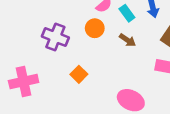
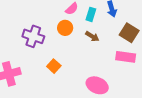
cyan rectangle: (127, 13) -> (91, 14), turned 56

